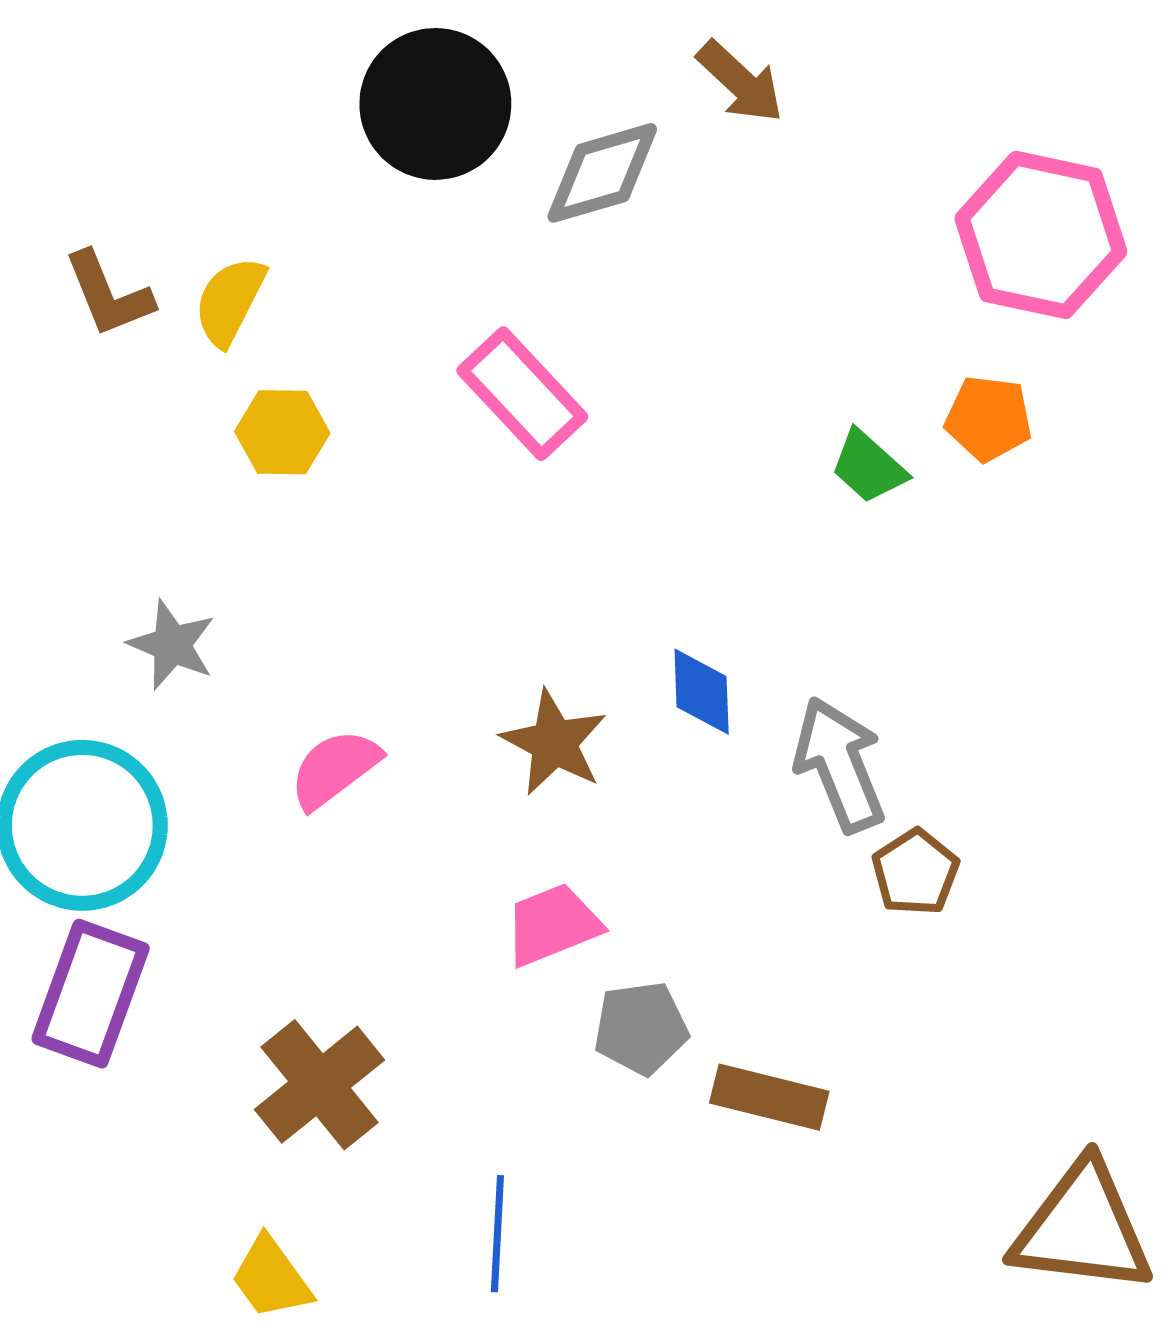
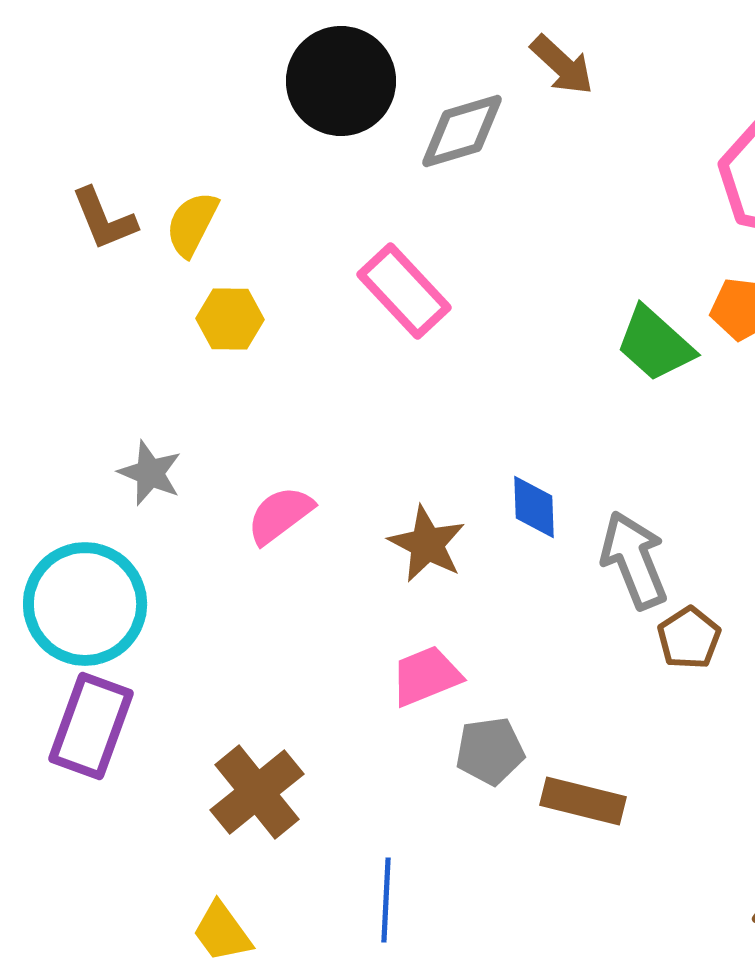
green trapezoid: (869, 467) -> (655, 344), size x1.4
pink semicircle: (335, 769) -> (280, 515), moved

